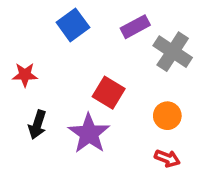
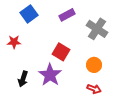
blue square: (73, 25) -> (29, 14), moved
purple rectangle: (135, 27) -> (67, 15), moved
black arrow: (37, 125) -> (23, 79), moved

